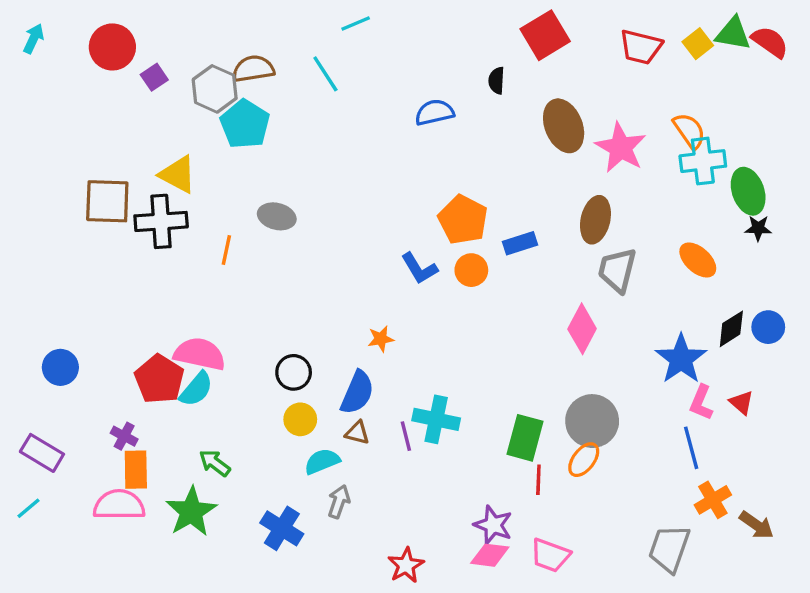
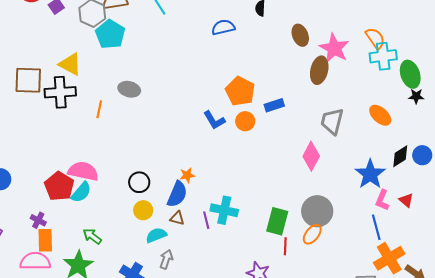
brown ellipse: (564, 126) -> (300, 35), size x0.7
brown ellipse: (595, 220) -> (319, 70), moved
orange star: (381, 339) -> (187, 175), moved
orange cross: (713, 500) -> (389, 258), size x1.4

